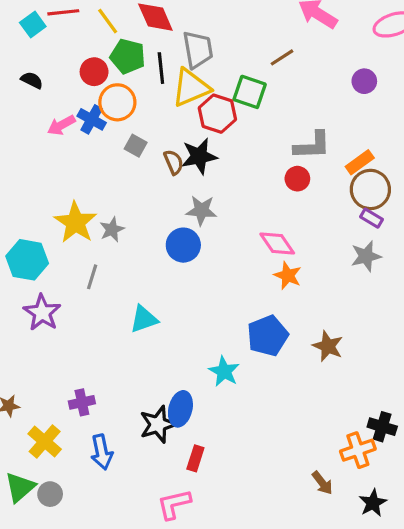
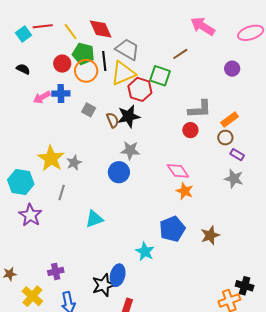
gray trapezoid: (198, 50) -> (127, 49), turned -50
orange circle: (117, 102) -> (86, 71), moved
blue cross: (92, 119) -> (61, 94), turned -30
brown circle: (370, 189) -> (225, 138), moved, size x0.6
gray star: (366, 256) -> (234, 179), turned 30
brown star: (328, 346) -> (210, 235), turned 30

